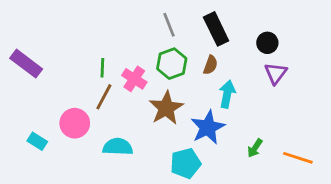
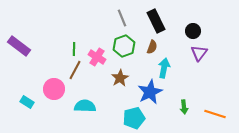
brown star: (166, 108) -> (120, 78), size x0.7
green arrow: (255, 148) -> (184, 107), turned -40

